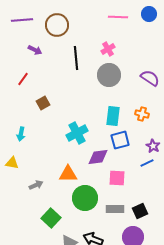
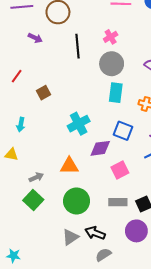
red line: (23, 79) -> (17, 76), moved
cyan rectangle: (113, 116) -> (116, 93), moved
blue square: (120, 140) -> (123, 131), turned 36
pink square: (117, 178) -> (120, 170), turned -30
green circle: (85, 198) -> (77, 201), moved
green square: (51, 218) -> (33, 200), moved

